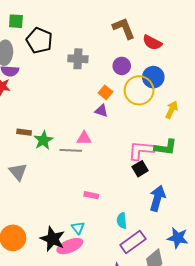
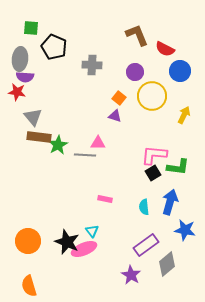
blue circle: (153, 77) -> (180, 71), moved
brown rectangle: (24, 132) -> (39, 137), size x1.6
green L-shape: (165, 147) -> (178, 167), moved
gray triangle: (18, 172) -> (33, 117), moved
cyan semicircle: (122, 221) -> (144, 207), moved
blue star: (178, 238) -> (185, 230), moved

